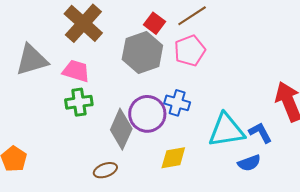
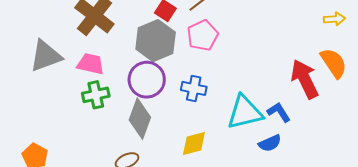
purple circle: (147, 114) -> (147, 80), moved

